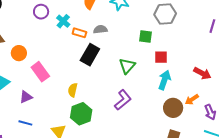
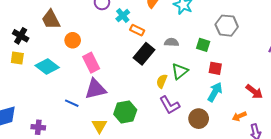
gray semicircle: (100, 29) -> (172, 42), moved
yellow semicircle: (73, 90) -> (162, 81), moved
purple triangle: (26, 97) -> (95, 89), moved, size x1.6
purple L-shape: (123, 100) -> (170, 105), turned 90
brown circle: (173, 108) -> (199, 119), moved
blue line: (25, 123) -> (72, 103), moved

